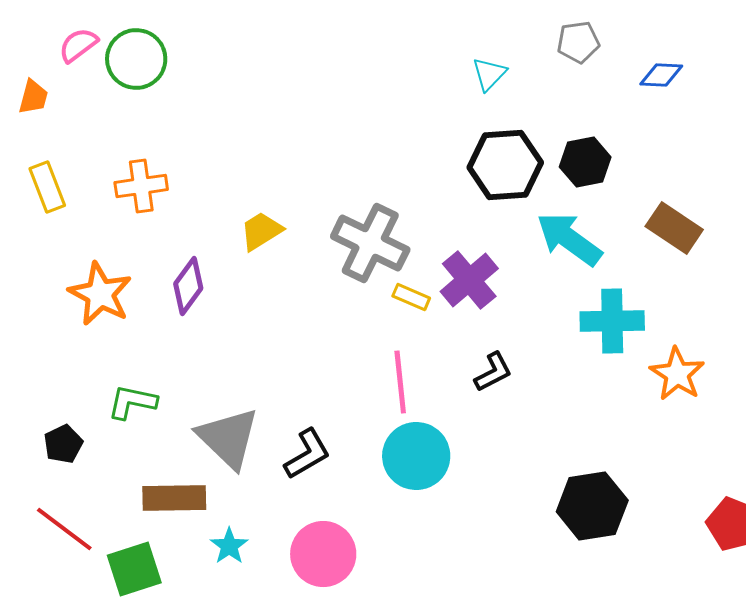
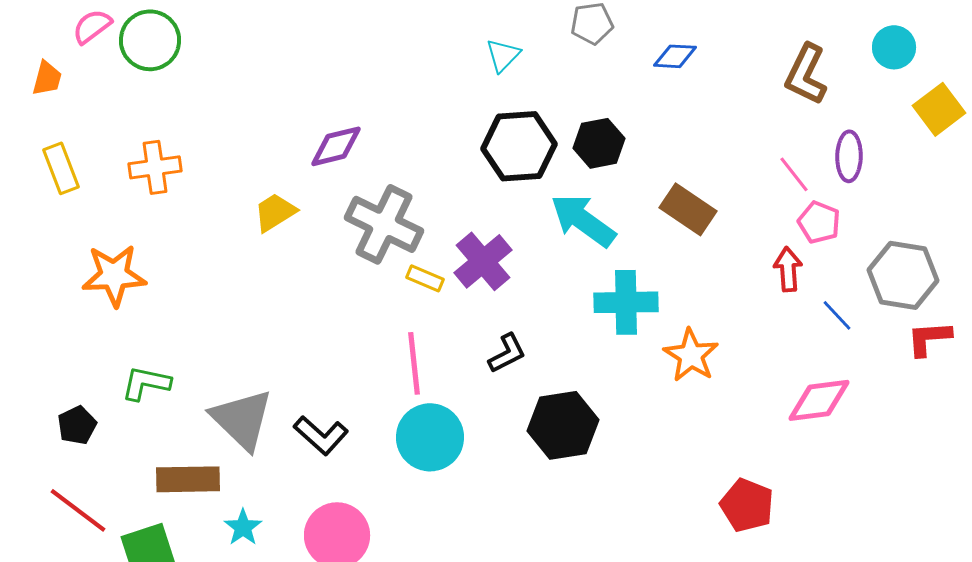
purple diamond: (188, 286) -> (336, 146), moved, turned 40
orange star: (100, 294) -> (114, 275), turned -30
black L-shape: (307, 454) -> (321, 435), turned 72
black hexagon: (592, 506) -> (563, 425), moved

